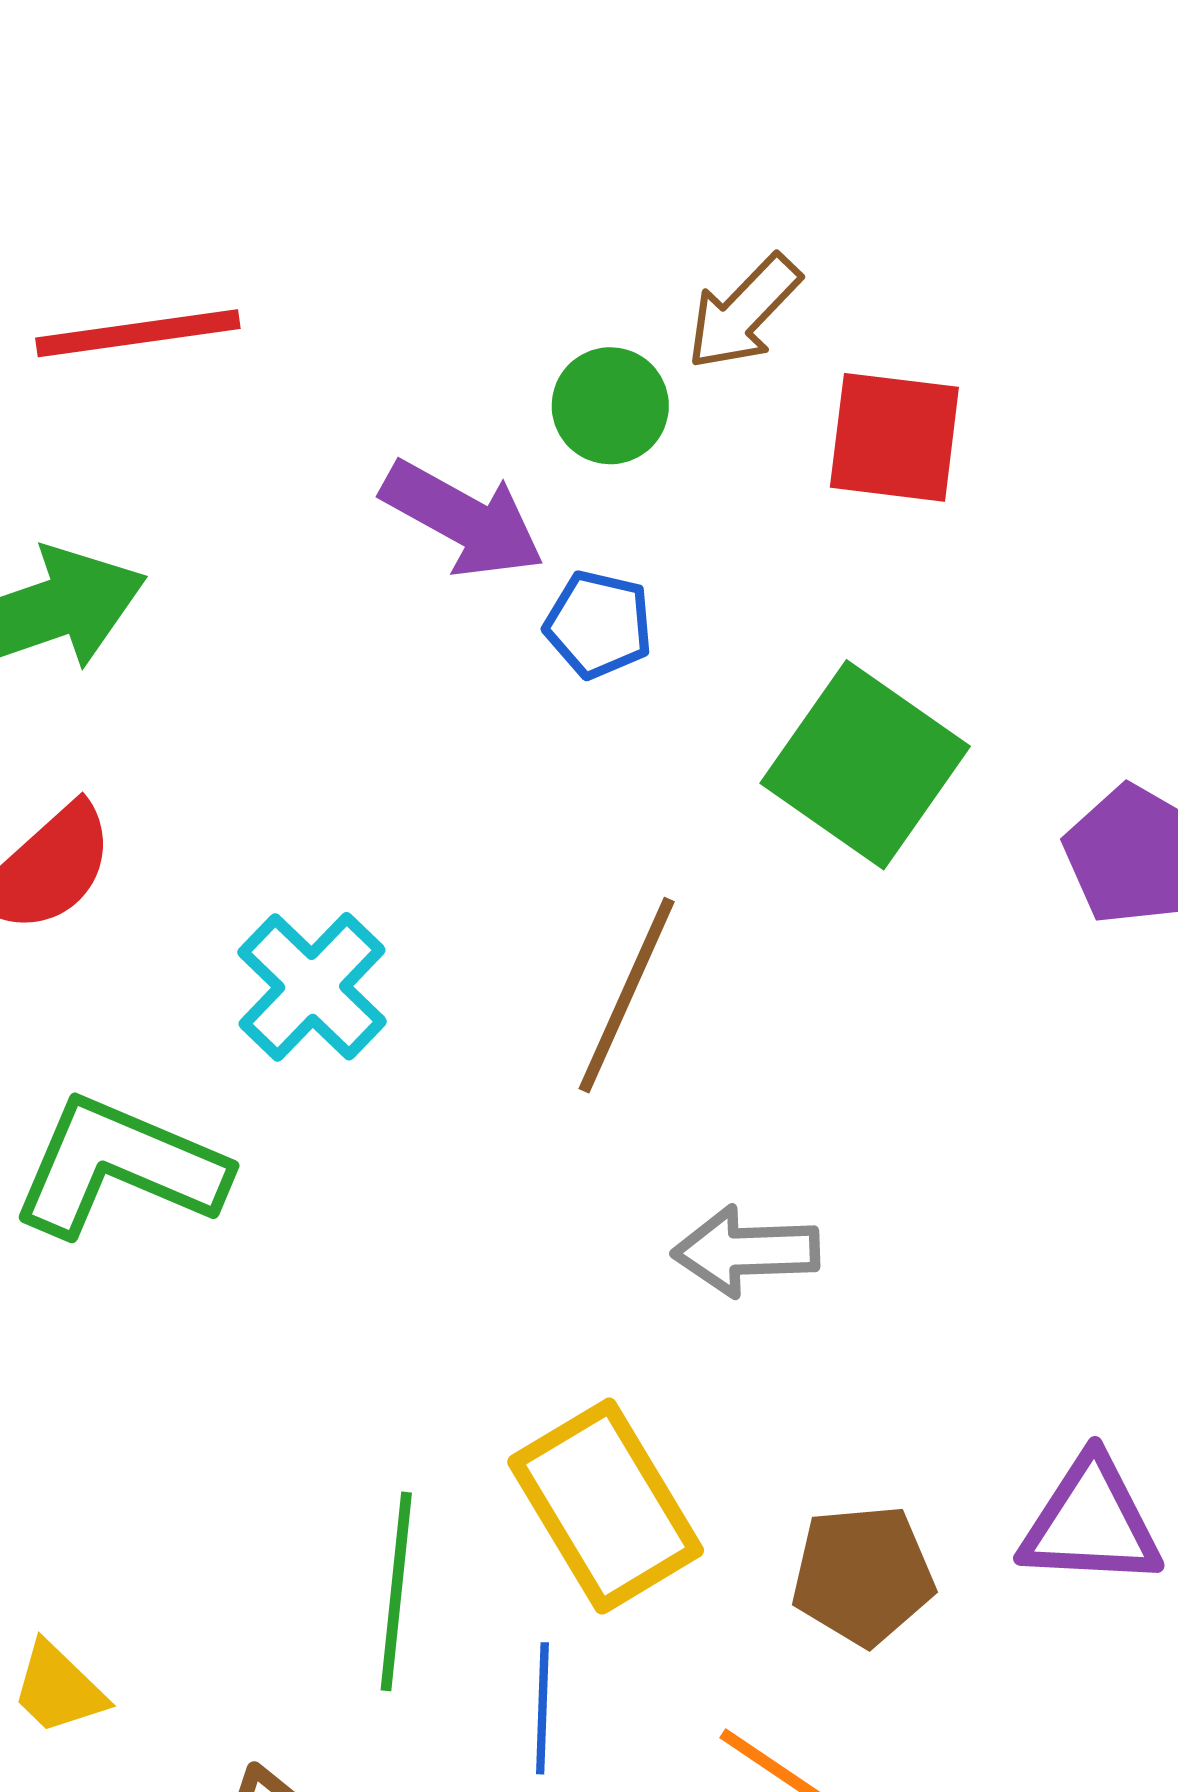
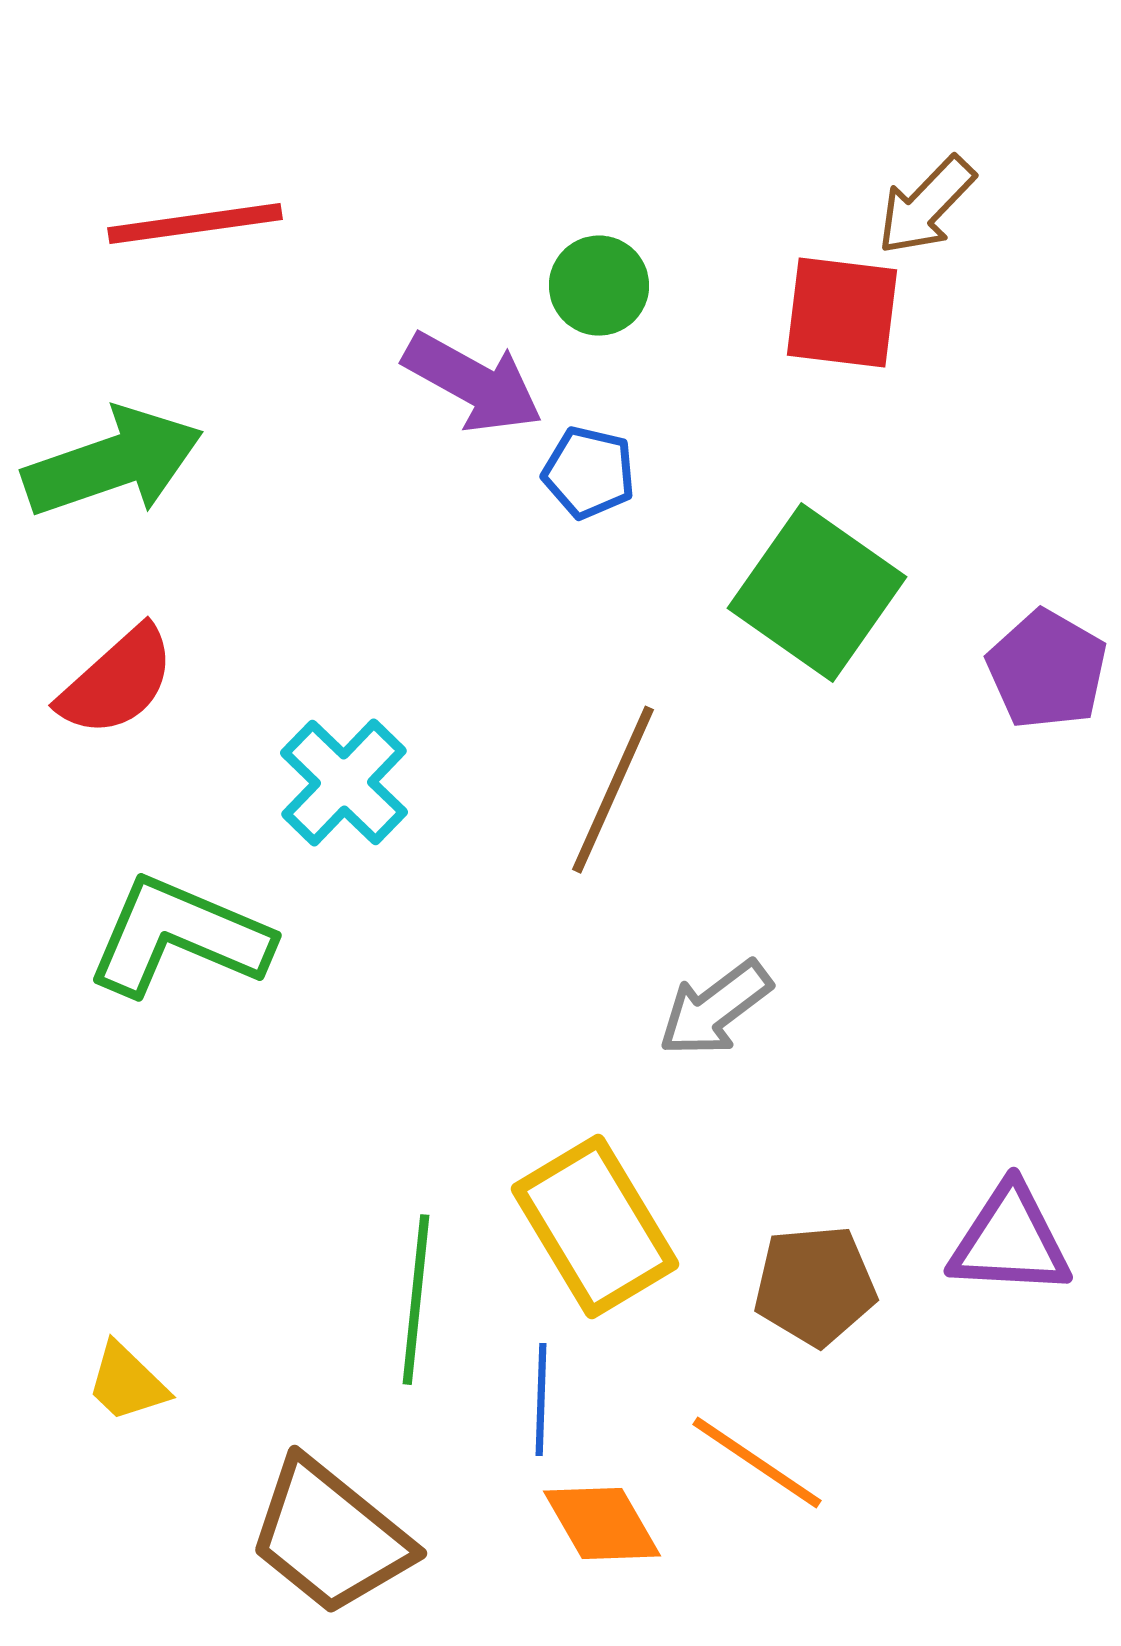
brown arrow: (744, 312) -> (926, 206), moved
gray arrow: (746, 1251) -> (715, 1009), turned -35

